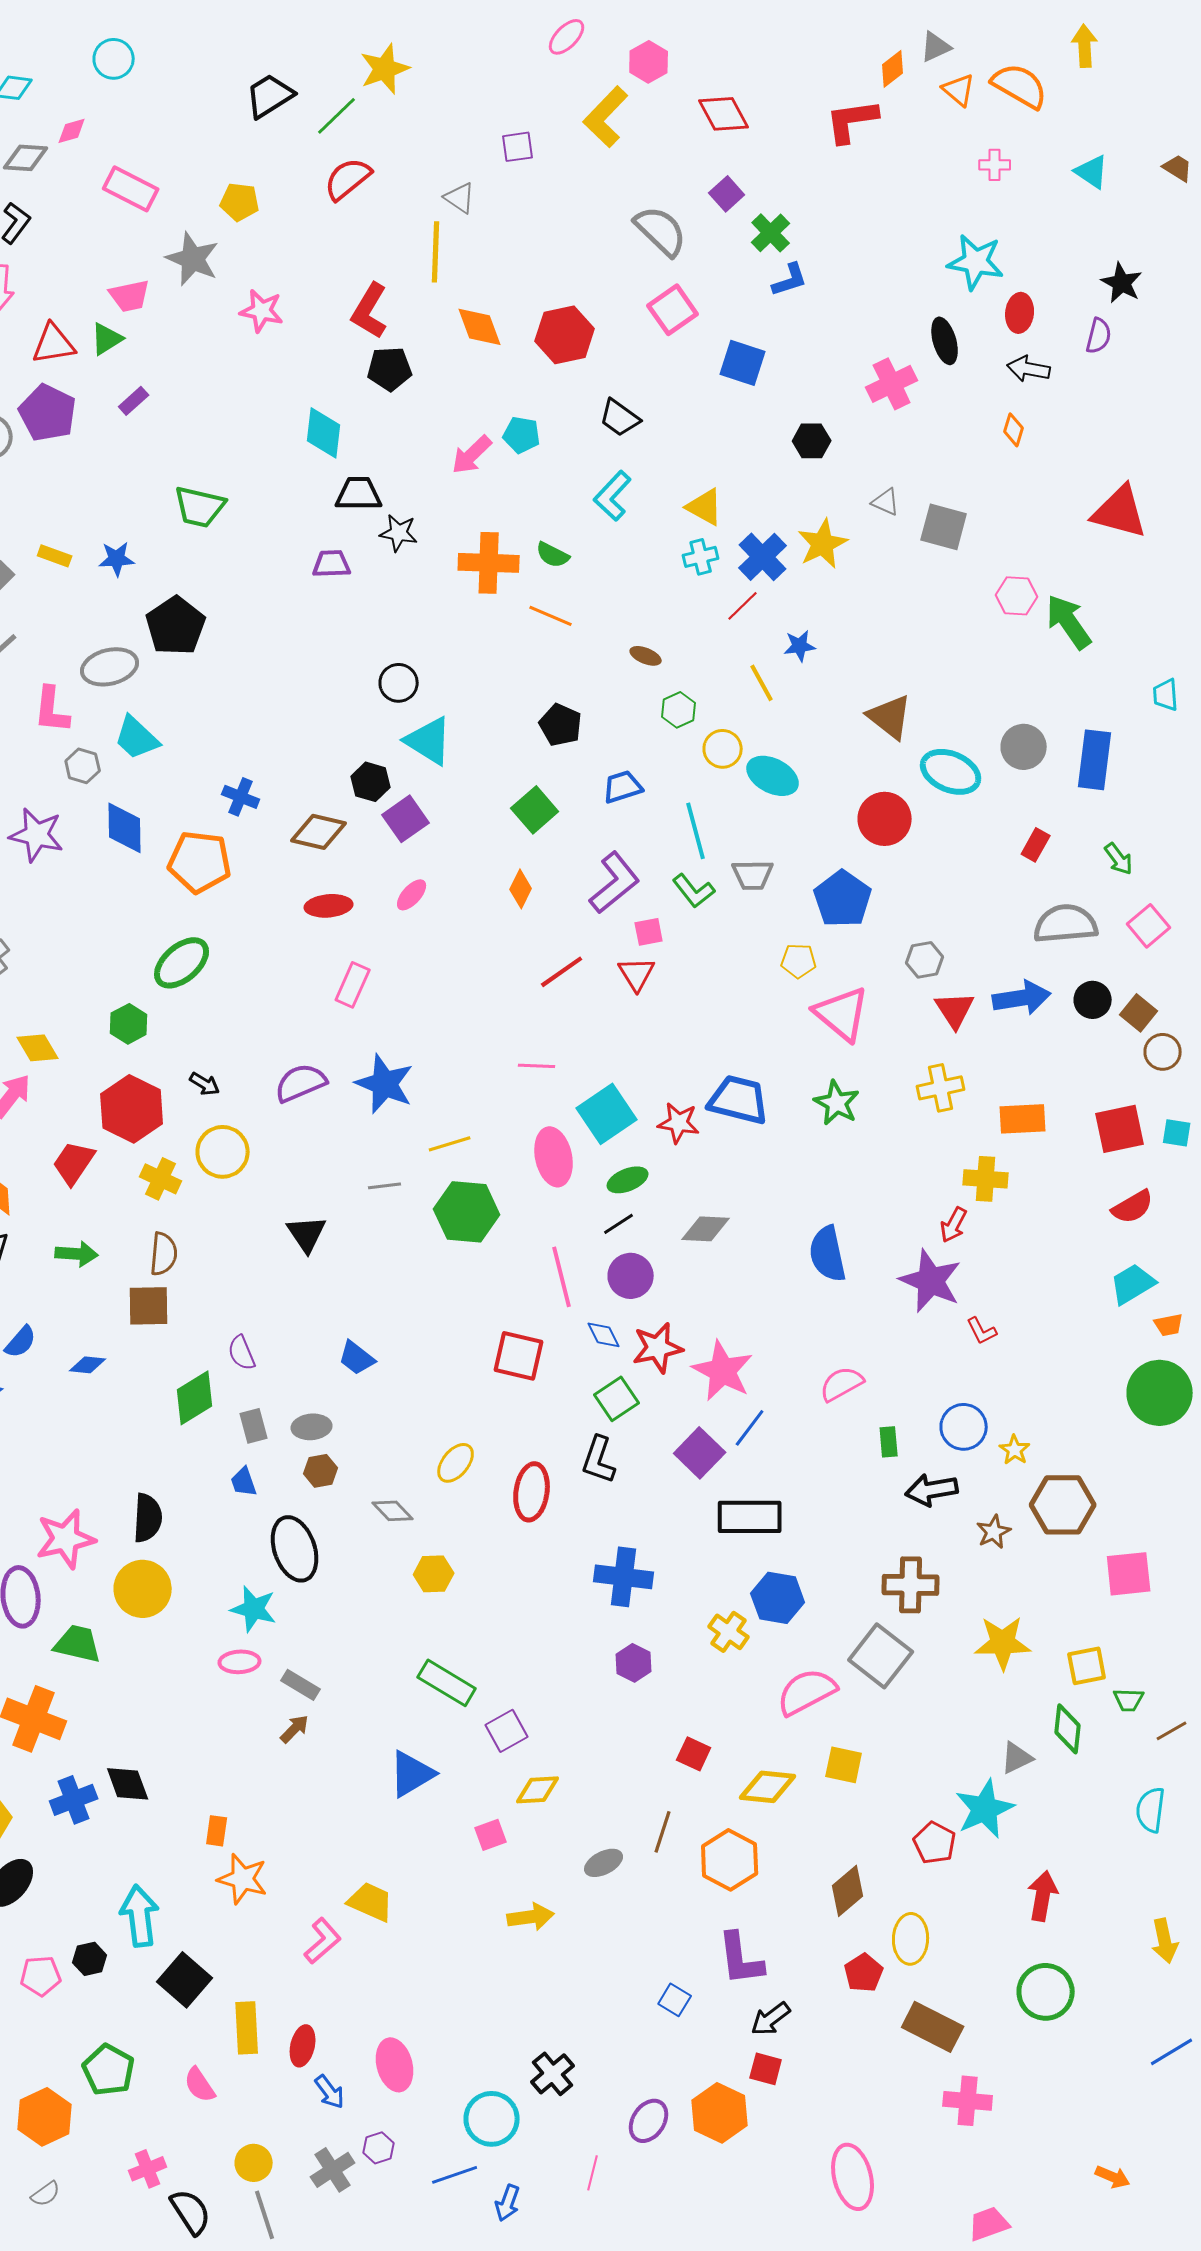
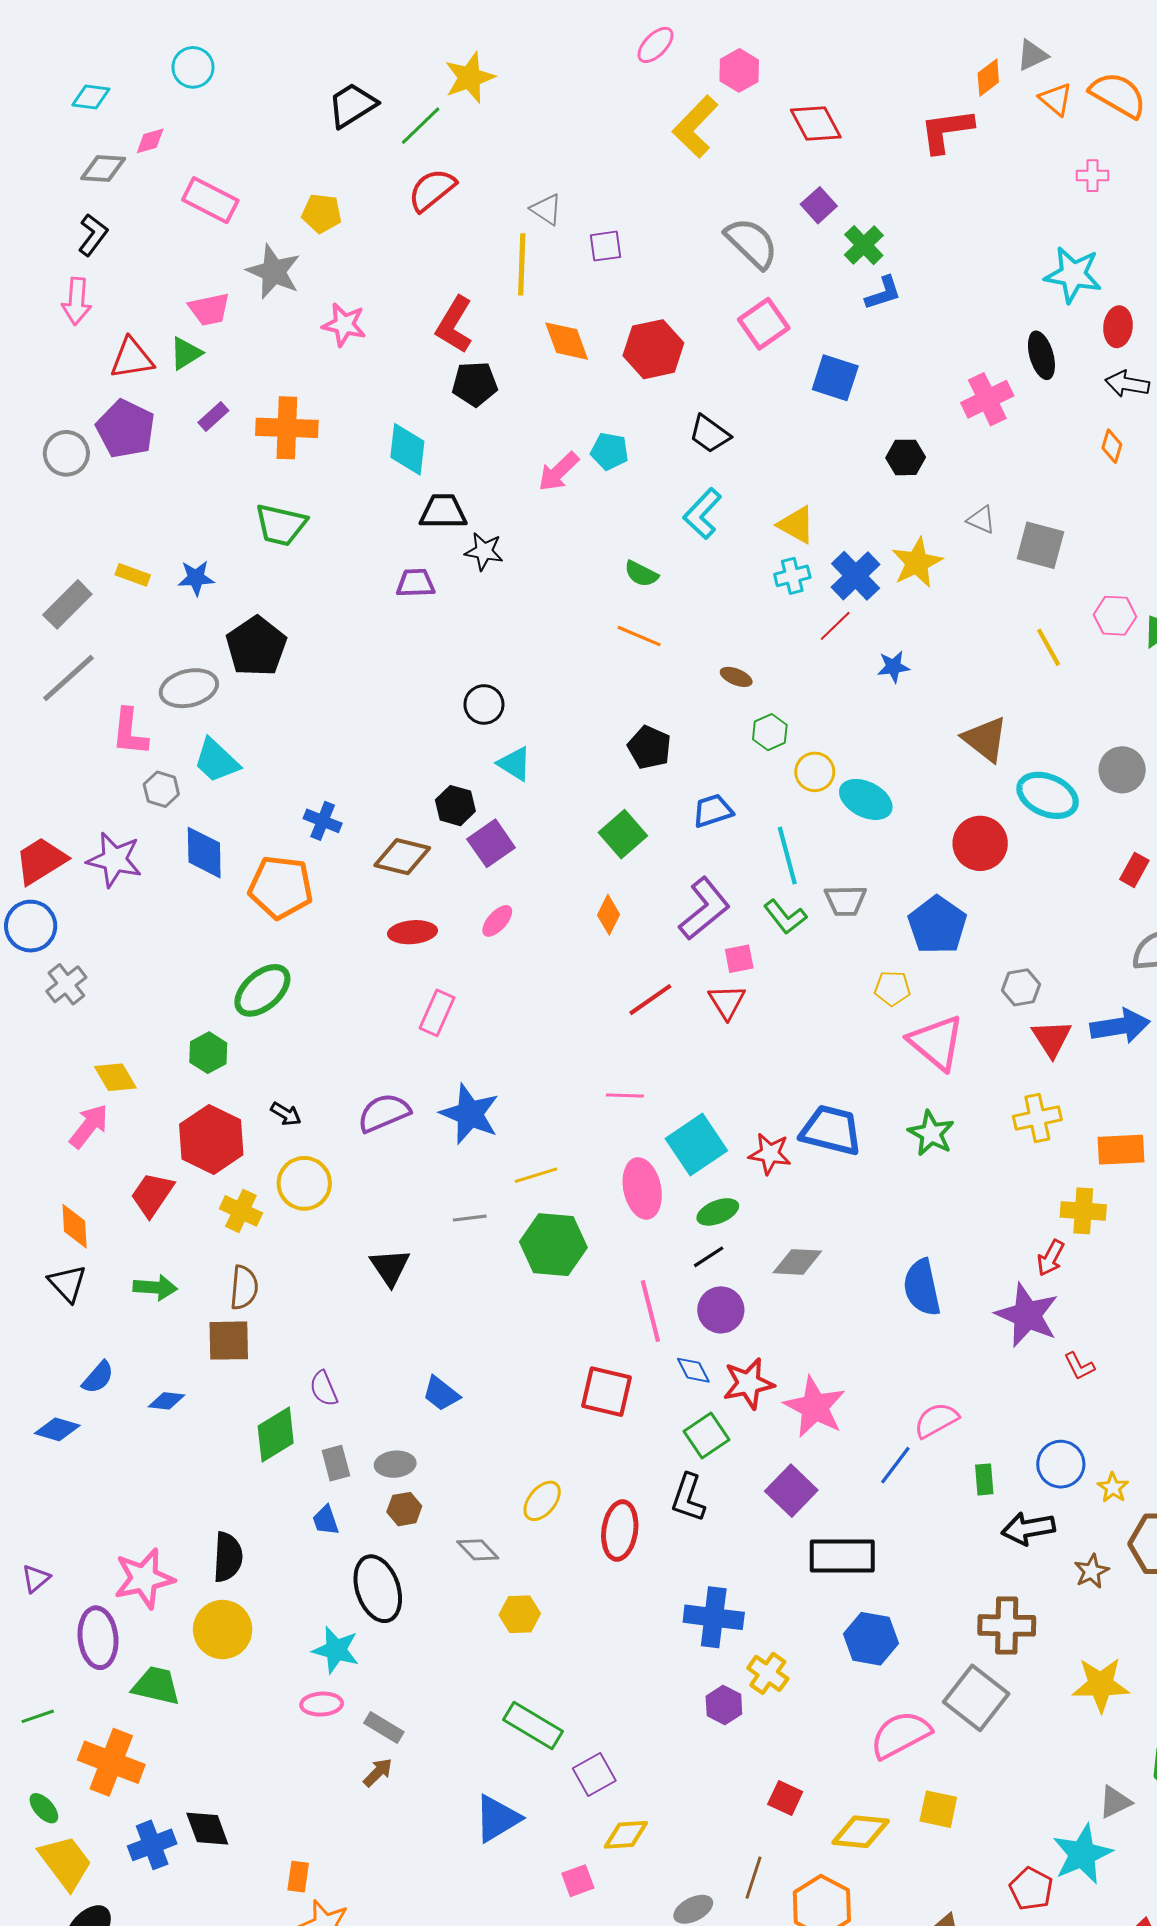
purple square: (518, 147) -> (605, 246), moved
orange cross: (489, 563) -> (287, 428), moved
yellow line: (762, 683) -> (1049, 647), moved
cyan triangle: (429, 741) -> (515, 764), size x0.7
blue line: (750, 1428) -> (895, 1465), moved
yellow cross: (729, 1632) -> (768, 1673), moved

